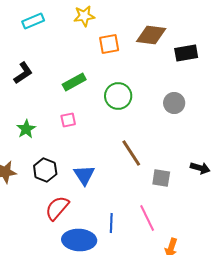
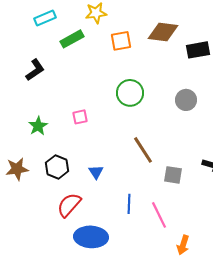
green rectangle: (74, 82) -> (72, 39), moved
blue triangle: (84, 175) -> (96, 172), size x0.7
blue line: (111, 223) -> (129, 204), moved

